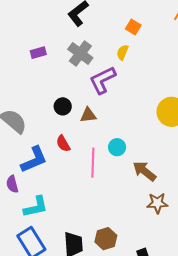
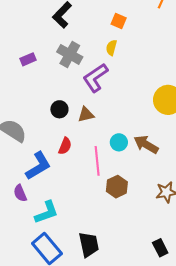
red semicircle: (63, 144) -> (65, 146), turned -120
brown arrow: (144, 171) -> (146, 144), moved
brown hexagon: (106, 239) -> (117, 187), moved

